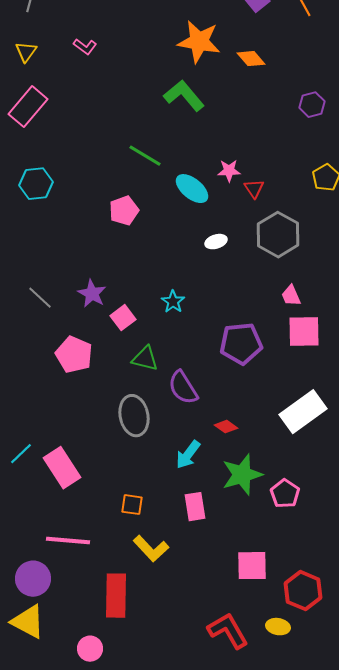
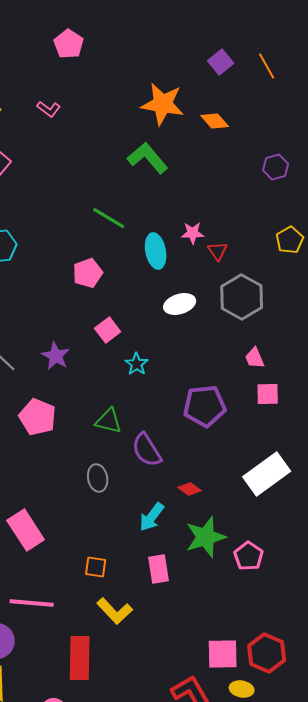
cyan ellipse: (192, 189) -> (156, 251), turned 40
white ellipse: (216, 242) -> (180, 304), size x1.4
pink square: (123, 318) -> (108, 330), moved
pink square: (304, 332) -> (268, 394), size x0.7
gray ellipse: (134, 416) -> (98, 478), size x0.7
pink square: (252, 566) -> (223, 654), moved

